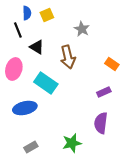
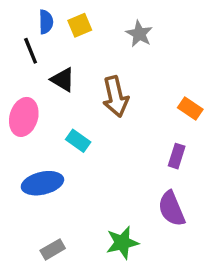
gray star: (82, 29) -> (139, 34), moved
cyan rectangle: (46, 83) -> (78, 141), size x0.6
purple rectangle: (104, 92) -> (177, 156), turned -48
purple semicircle: (101, 123) -> (172, 209), turned -30

